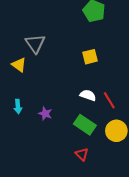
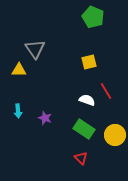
yellow triangle: (19, 65) -> (19, 70), turned -35
red line: (109, 100) -> (106, 91), moved

